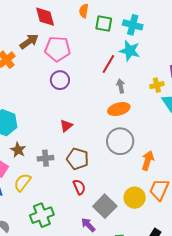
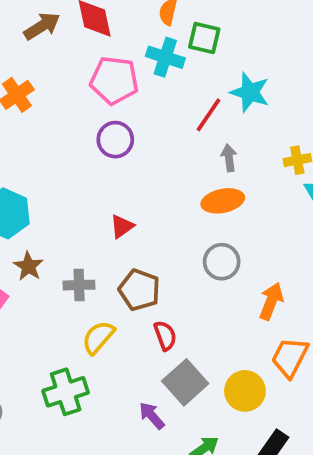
cyan cross: (133, 25) -> (165, 57), moved
brown arrow: (29, 41) -> (42, 26), moved
gray circle: (120, 141) -> (222, 262), size x0.7
yellow semicircle: (22, 182) -> (98, 337), moved
red semicircle: (79, 187) -> (165, 336), moved
yellow circle: (135, 198) -> (245, 391), moved

